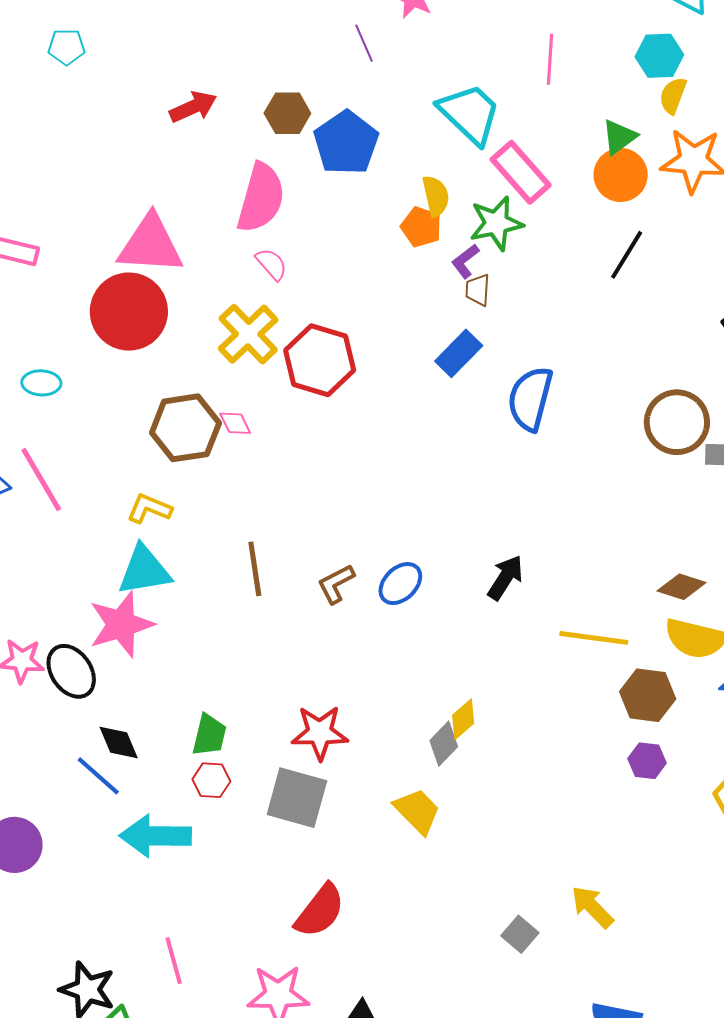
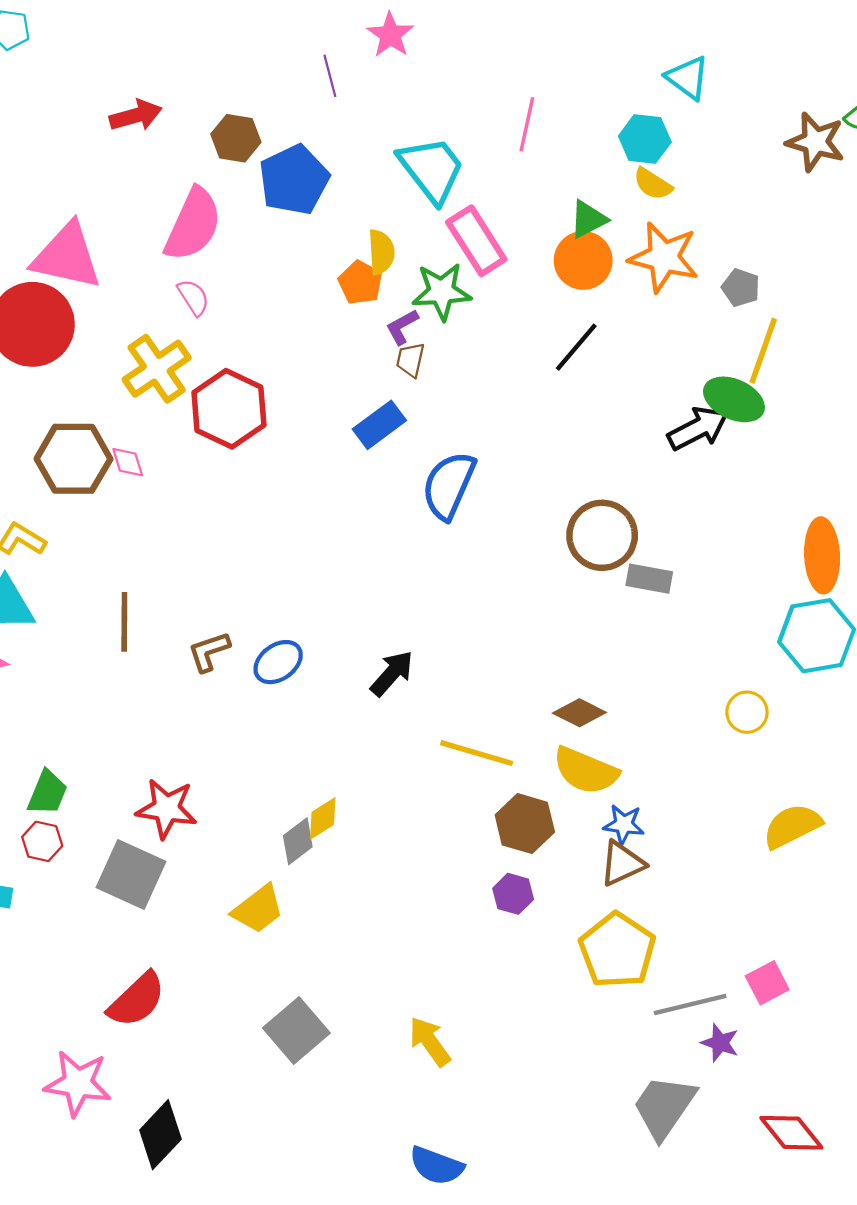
yellow semicircle: (673, 96) -> (653, 184), turned -87
yellow trapezoid: (417, 811) -> (258, 909), turned 88
gray square: (520, 934) -> (296, 1030), moved, size x1.6

